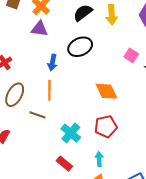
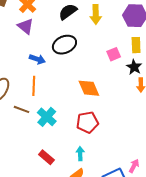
purple triangle: (39, 29) -> (26, 26), turned 30
pink square: (131, 55) -> (114, 54), turned 32
blue arrow: (52, 62) -> (37, 59), turned -84
cyan cross: (71, 133) -> (47, 117), moved

